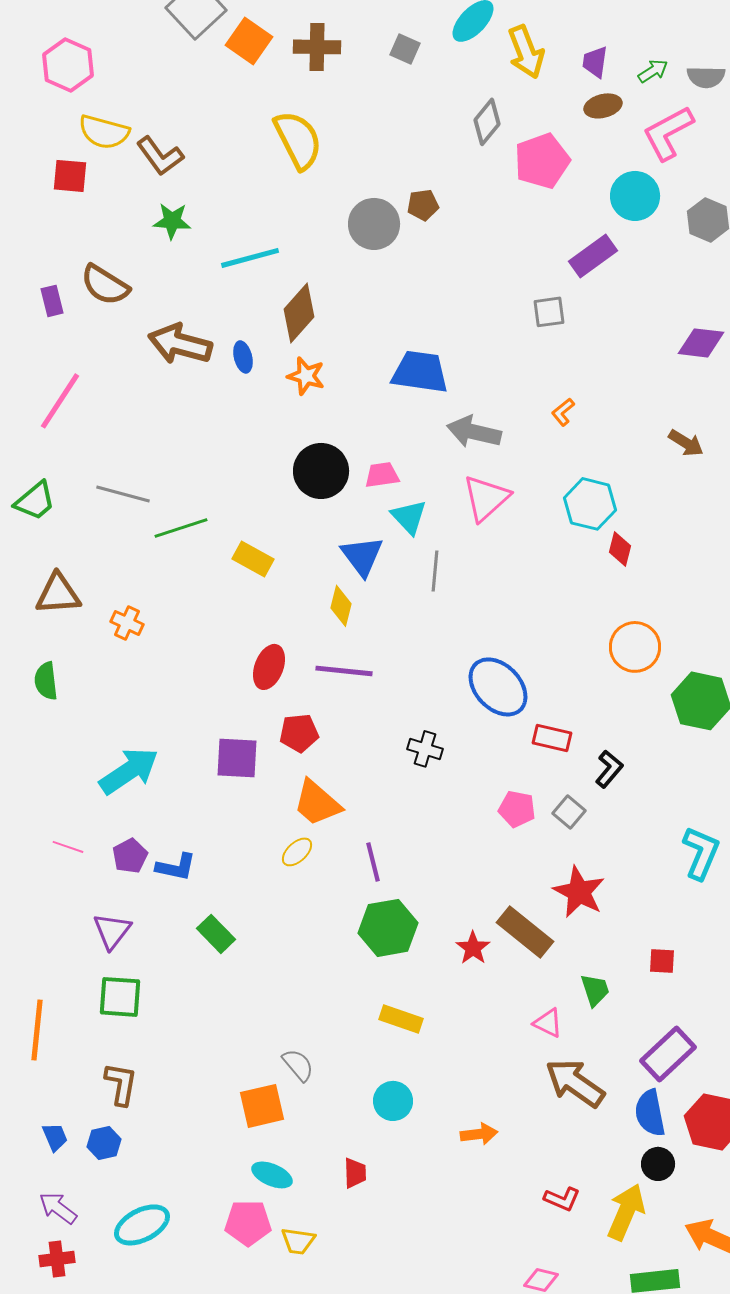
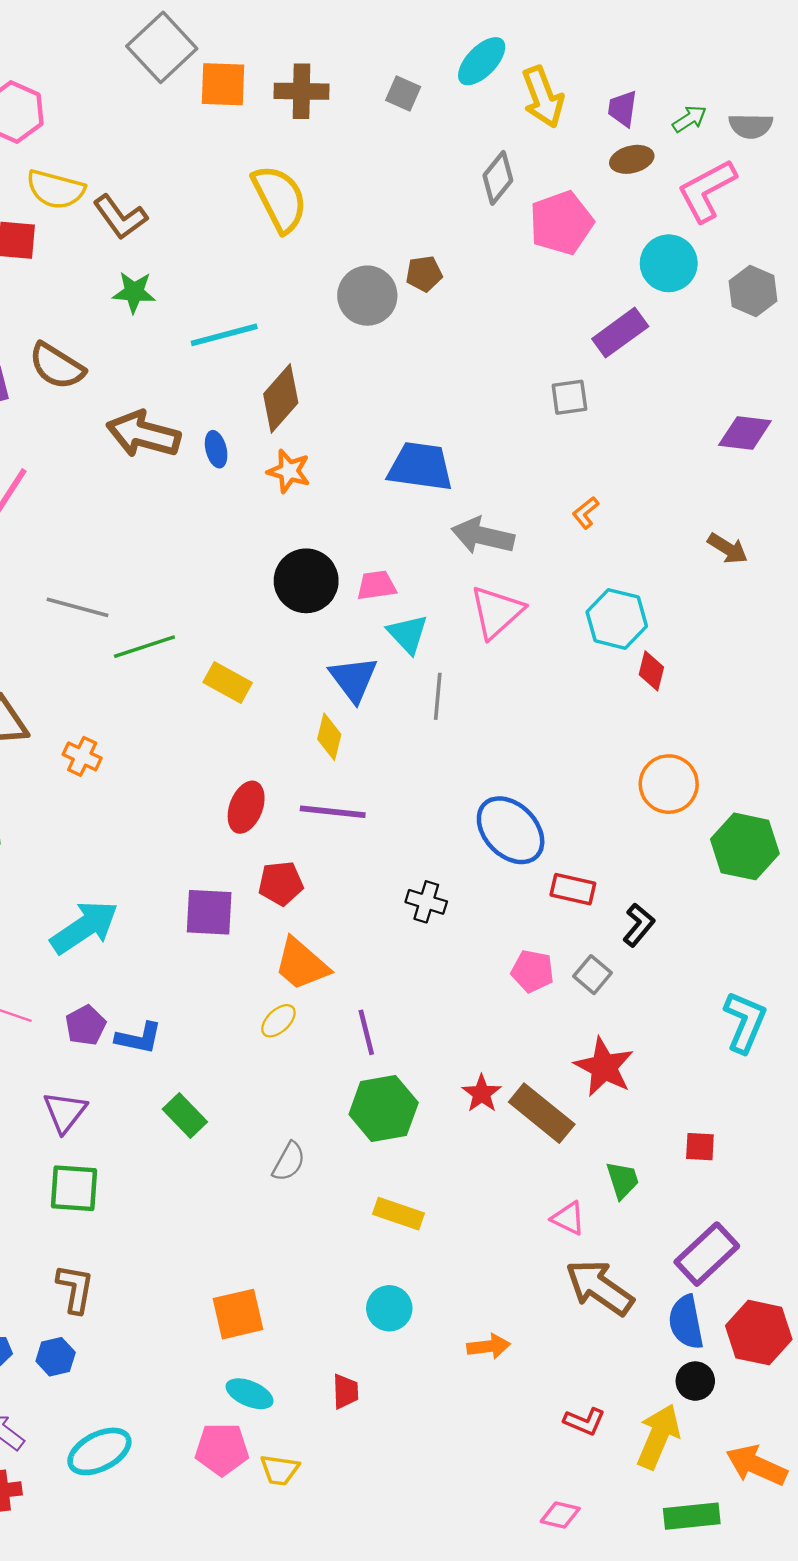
orange square: (249, 41) -> (223, 84), turned -33
red star: (473, 948) -> (482, 1094), moved
gray semicircle: (298, 1065) -> (289, 1162), moved, turned 69

